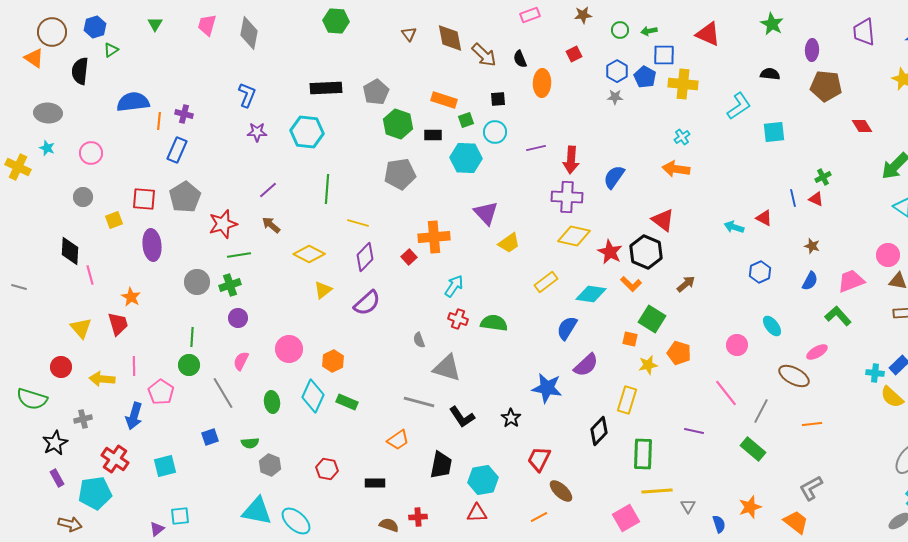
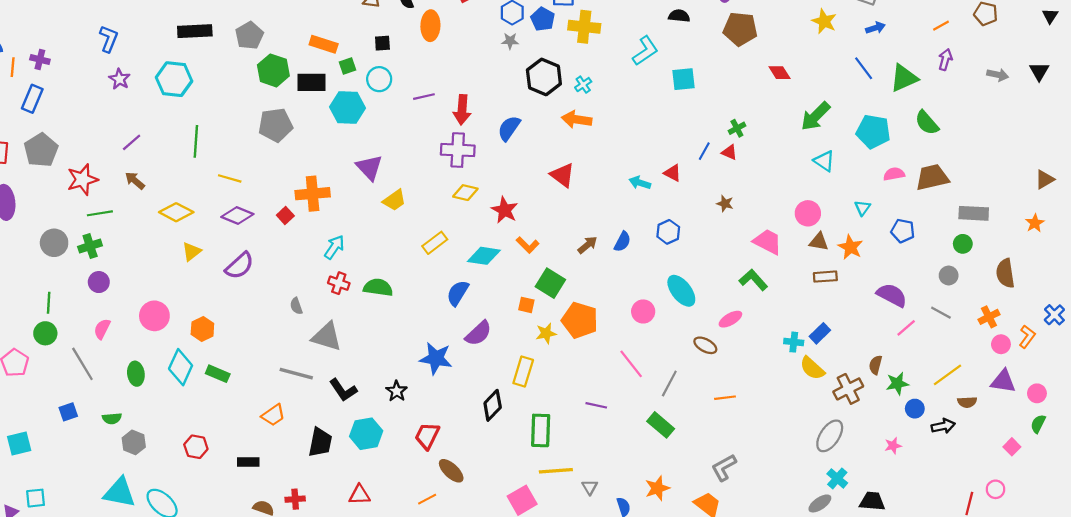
purple star: (257, 132) -> (120, 79), turned 30
black rectangle: (433, 135) -> (312, 82), size x1.5
blue line: (793, 198) -> (704, 151), turned 42
yellow diamond: (574, 236) -> (465, 193), size x0.7
black hexagon: (646, 252) -> (544, 77), moved
purple diamond: (365, 257) -> (237, 215), turned 68
blue semicircle: (810, 281) -> (622, 242), moved
pink trapezoid: (851, 281) -> (768, 242), turned 48
cyan ellipse: (772, 326) -> (681, 291), size x1.4
orange pentagon: (679, 353) -> (580, 320), size x1.4
brown ellipse: (794, 376) -> (705, 345), size x0.7
cyan hexagon: (483, 480) -> (366, 434), moved

